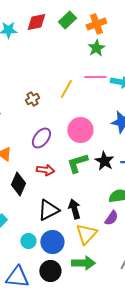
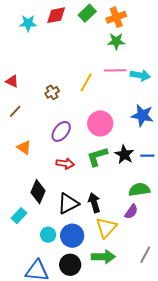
green star: (96, 48) -> (116, 41), turned 30
black diamond: (18, 184) -> (38, 192), moved

